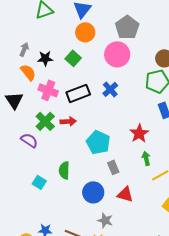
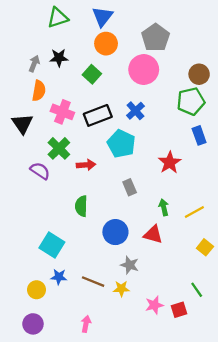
black star: (45, 58) -> (59, 58), moved
orange semicircle: (28, 72) -> (39, 91), turned 48
red arrow: (68, 121) -> (86, 165), moved
cyan pentagon: (98, 142) -> (121, 144), moved
green arrow: (146, 158) -> (164, 207), moved
gray rectangle: (113, 167) -> (130, 187), moved
cyan square: (39, 182) -> (52, 245), moved, size x1.5

